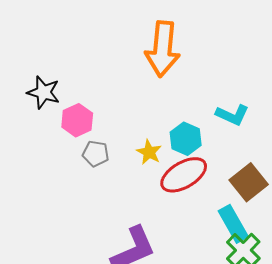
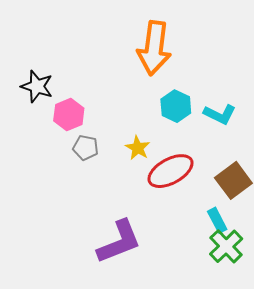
cyan hexagon: (186, 139) -> (176, 106), moved
cyan rectangle: (233, 224) -> (217, 220), size x0.7

